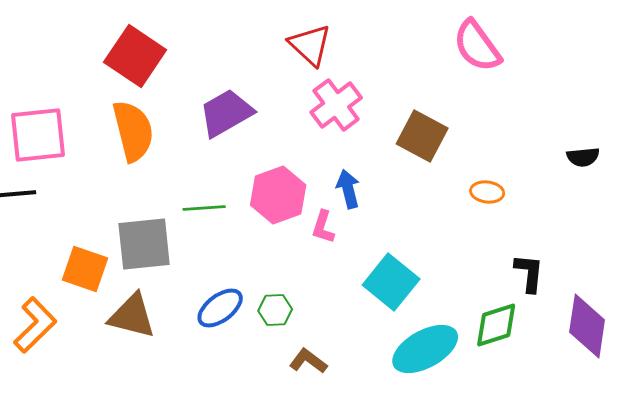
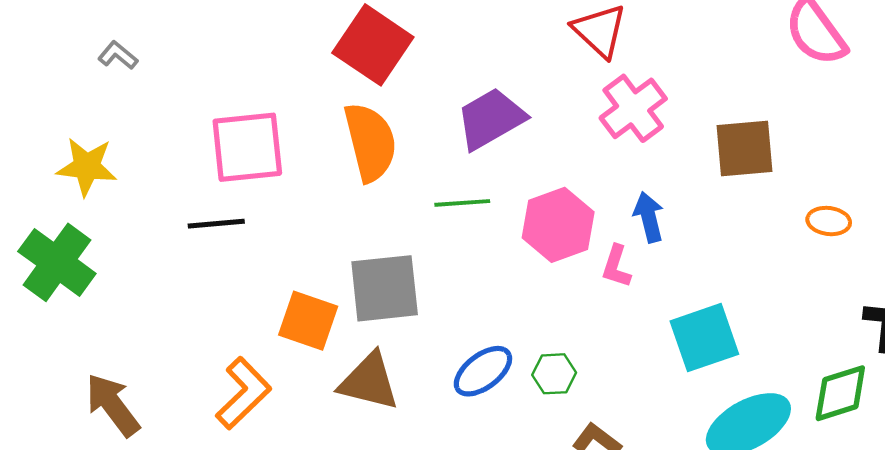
brown square: (422, 136) -> (745, 149), turned -33
green line: (204, 208) -> (462, 203), moved
cyan square: (391, 282) -> (704, 338), turned 32

